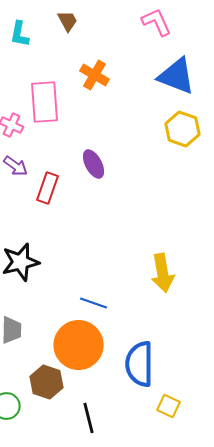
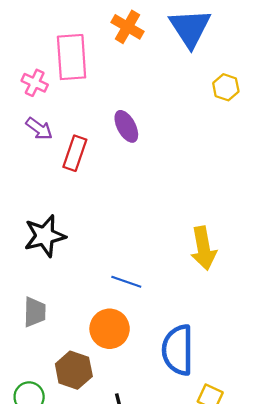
blue triangle: (176, 76) -> (190, 28), moved, turned 36
yellow hexagon: (182, 129) -> (226, 87), size x0.7
orange circle: (78, 345) -> (110, 329), size x0.7

